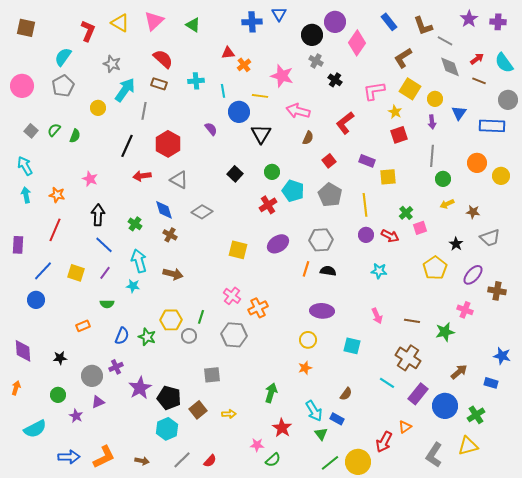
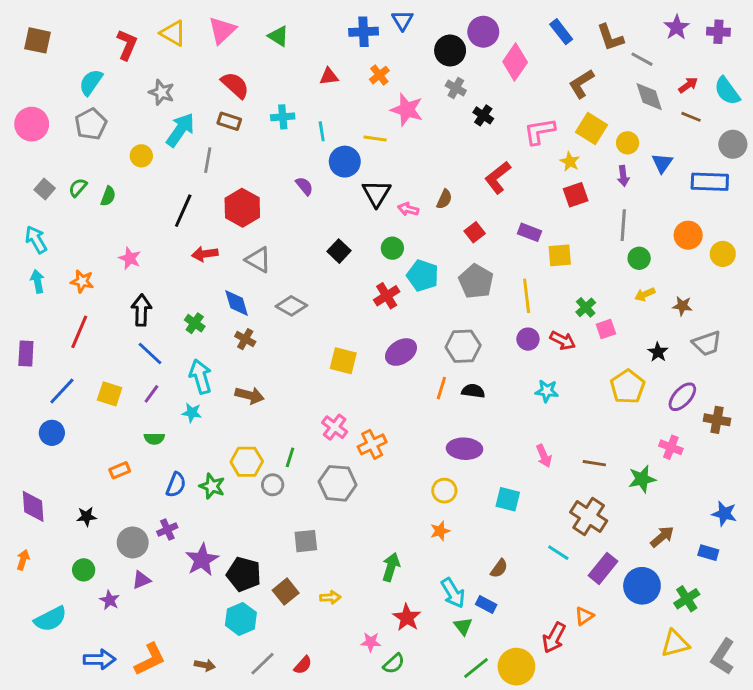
orange cross: (244, 65) -> (379, 75), moved
pink arrow: (298, 111) -> (408, 209), moved, size x0.6
gray L-shape: (434, 455) -> (723, 656), moved

